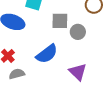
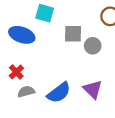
blue semicircle: (47, 54) -> (59, 93), moved

